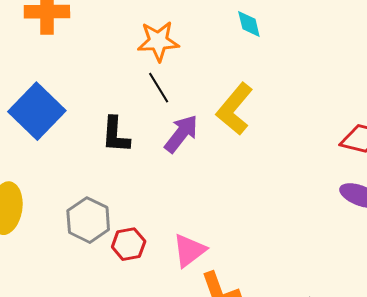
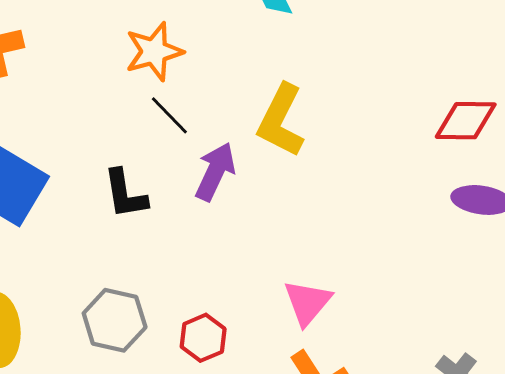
red hexagon: (129, 244) -> (203, 338), moved
pink triangle: (189, 250) -> (307, 302), moved

